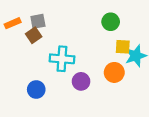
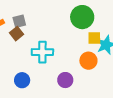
green circle: (111, 22) -> (82, 17), size x1.5
purple circle: (81, 81) -> (65, 80), moved

